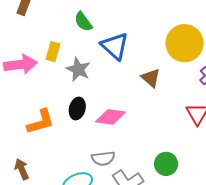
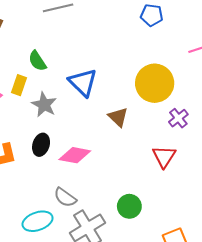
green semicircle: (83, 22) -> (37, 61), moved
gray semicircle: (103, 158) -> (65, 197), turned 40

